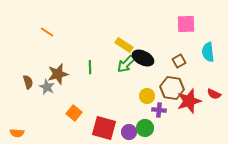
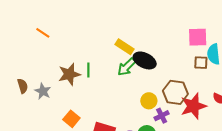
pink square: (186, 24) -> (198, 37), moved
brown square: (179, 61) -> (201, 63), moved, turned 32
brown star: (58, 74) -> (69, 74), moved
purple cross: (159, 110) -> (162, 116), turned -32

